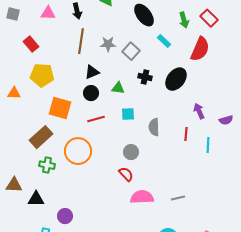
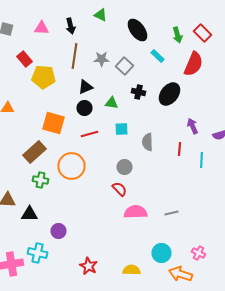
yellow pentagon: (42, 75) -> (43, 77), moved

